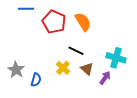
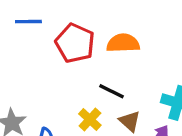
orange semicircle: (83, 22) -> (123, 43), turned -60

